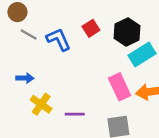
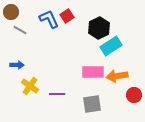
red square: (91, 28) -> (67, 16), moved
blue L-shape: (59, 39) -> (49, 19), moved
pink rectangle: (120, 87) -> (93, 72), turned -65

